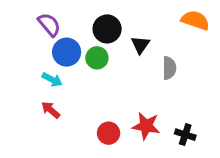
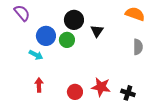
purple semicircle: (49, 25) -> (22, 13), moved
gray semicircle: (169, 68) -> (138, 47), moved
red arrow: (51, 110) -> (39, 85), moved, turned 48

